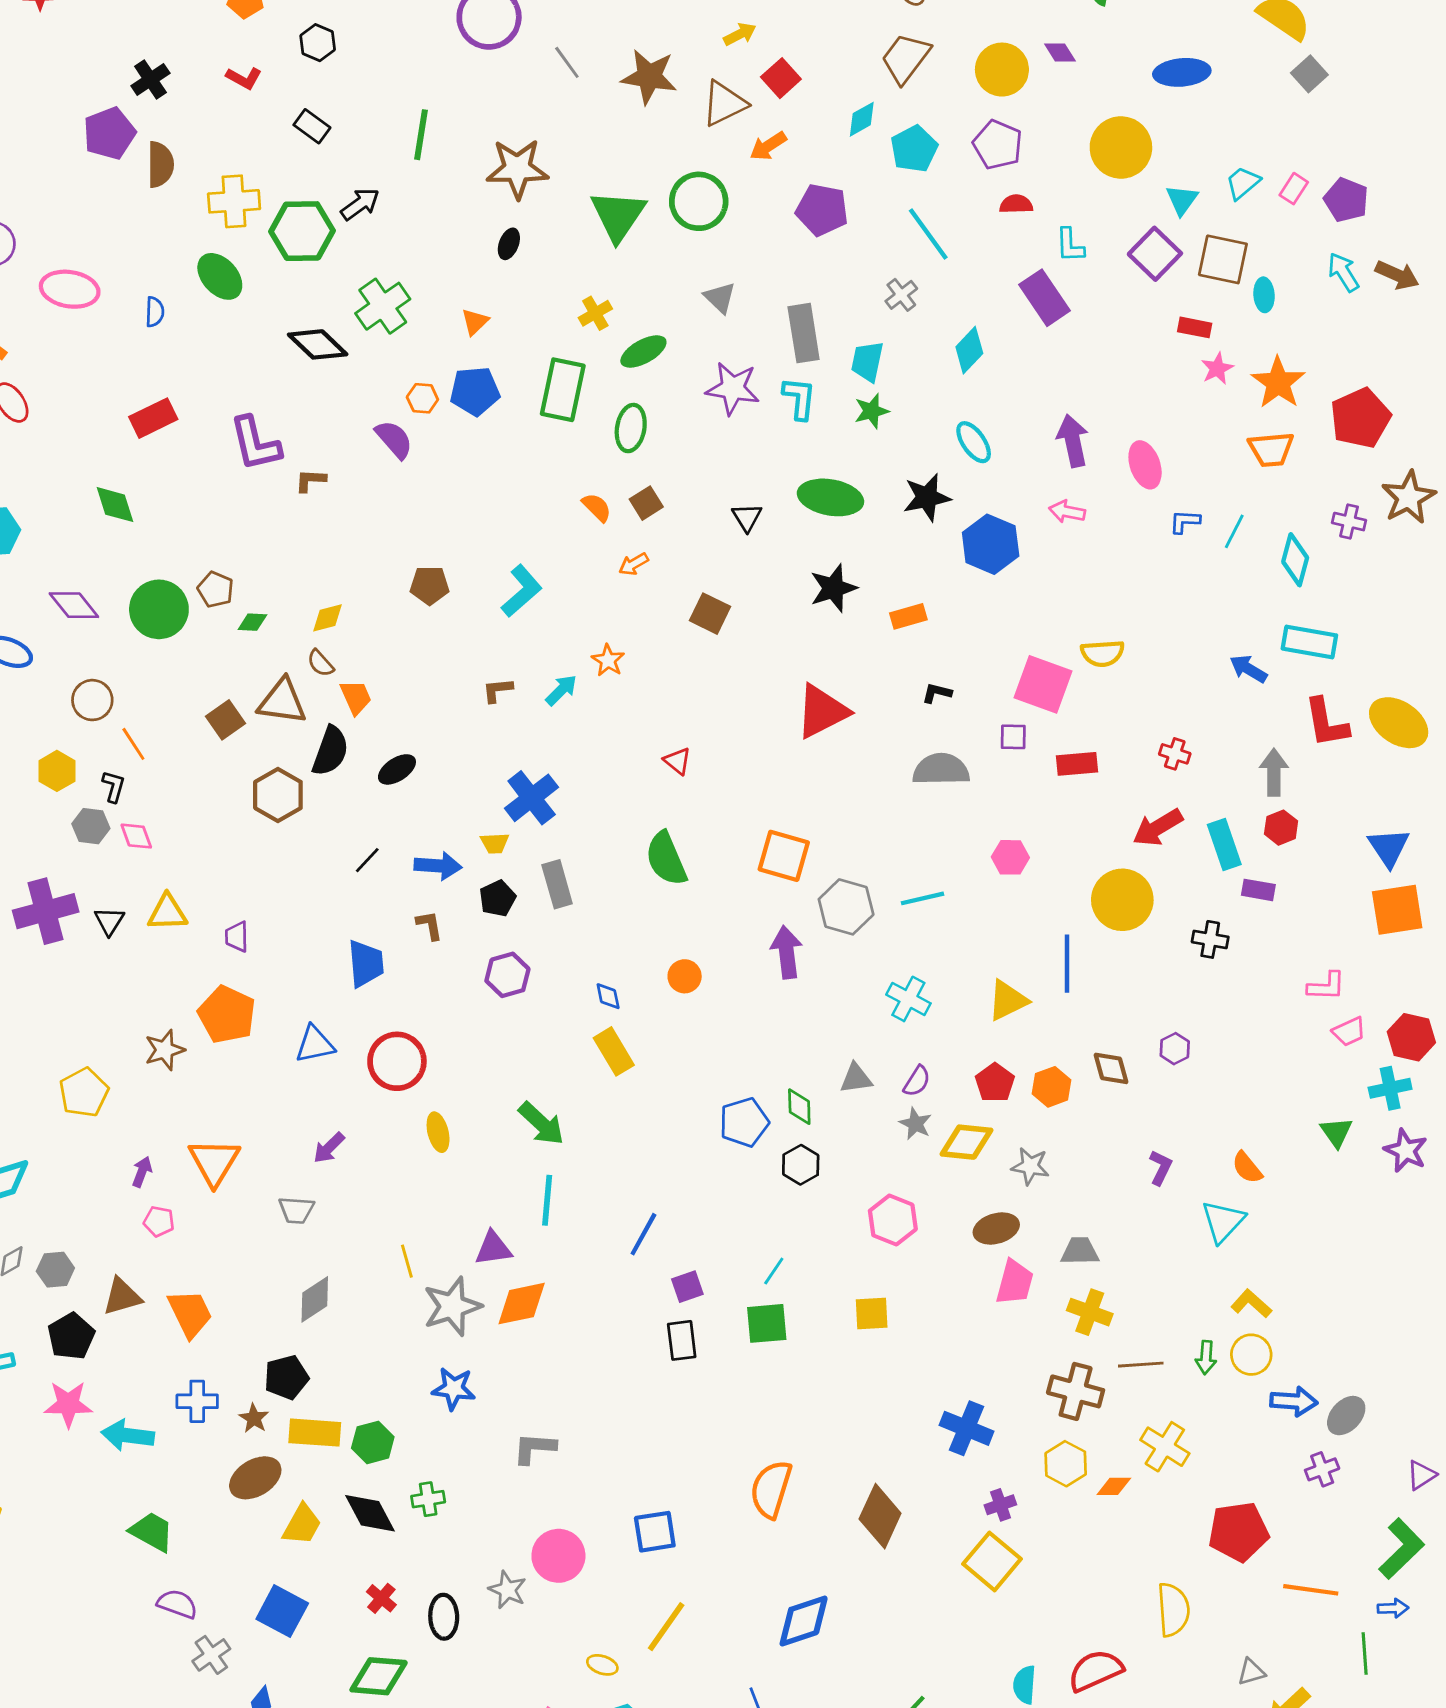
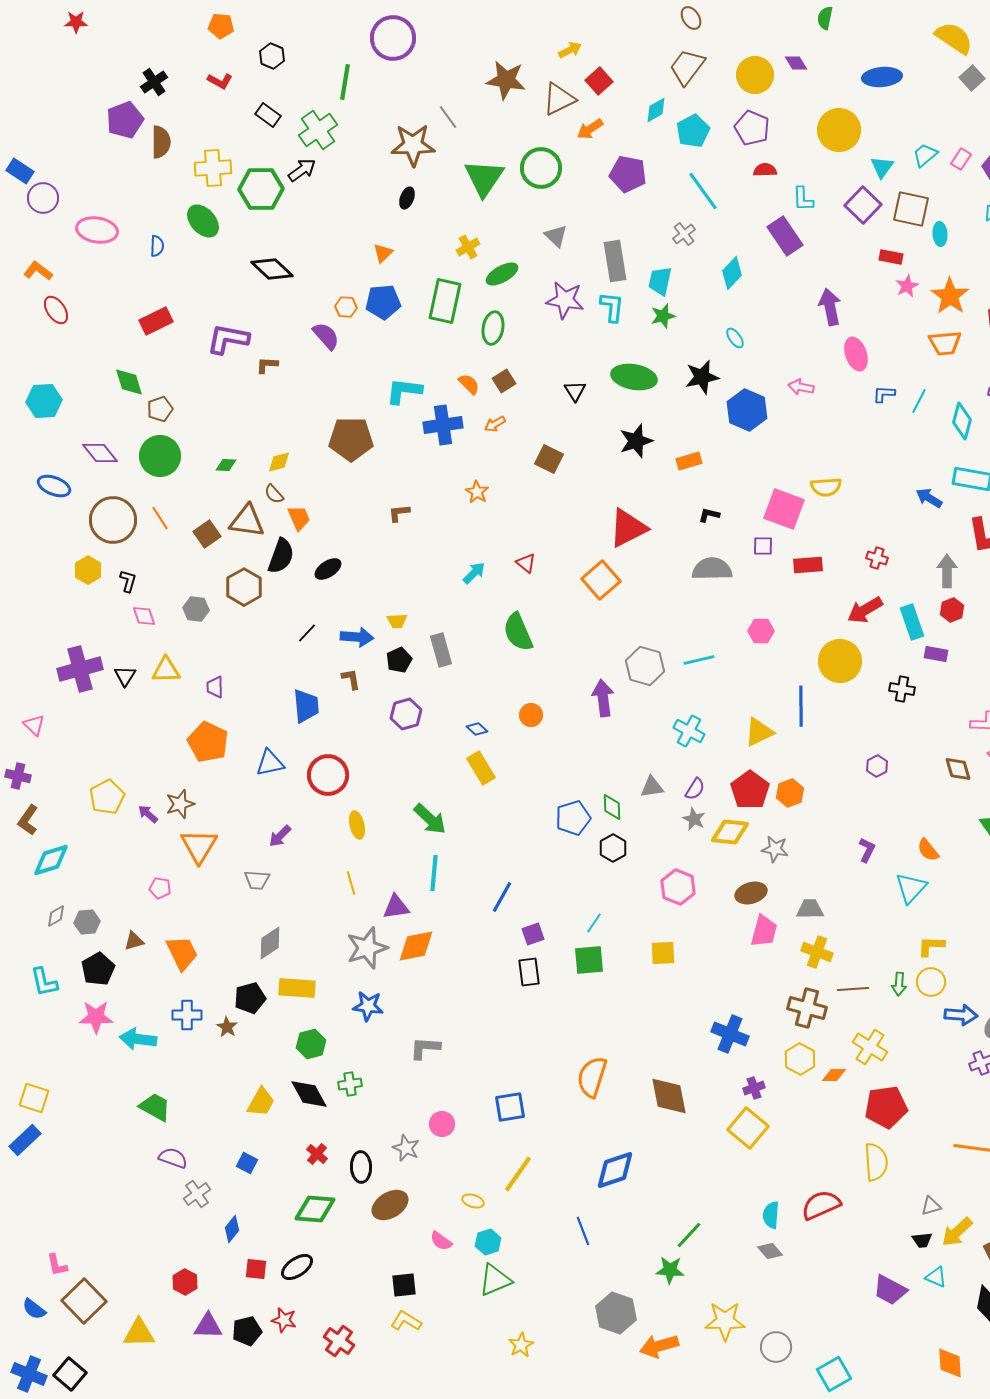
gray line: (567, 62) -> (448, 117), moved
green line: (421, 135) -> (345, 82), moved
green cross: (383, 306) -> (318, 130), moved
purple arrow: (1073, 441) -> (830, 307), moved
cyan ellipse: (974, 442) -> (735, 338), size x0.7
purple L-shape: (255, 444) -> (228, 339), turned 114
brown pentagon: (430, 585) -> (351, 439), size x1.6
brown pentagon: (216, 590) -> (160, 409), moved, turned 30
cyan L-shape: (522, 591) -> (404, 391), moved, turned -132
cyan arrow: (561, 690) -> (474, 573), moved
brown circle: (92, 700) -> (113, 520), size x1.6
orange line: (133, 744) -> (160, 518), moved
blue cross: (532, 798) -> (443, 425), moved, turned 30
gray hexagon: (91, 826) -> (196, 609), moved
orange square: (784, 856) -> (601, 580), moved, turned 33
blue diamond: (608, 996) -> (477, 729), turned -35
brown star: (165, 1050) -> (180, 804), moved
brown diamond: (1111, 1068) -> (958, 769), moved
red pentagon: (995, 1083) -> (750, 790), size x1.4
purple arrow: (142, 1172) -> (148, 814), moved, turned -70
yellow line: (407, 1261) -> (351, 883), moved
brown triangle: (122, 1297) -> (134, 941), size x0.7
yellow L-shape: (1251, 1304) -> (931, 946), turned -40
yellow rectangle: (315, 1433) -> (297, 988), moved
brown ellipse: (255, 1478) -> (390, 1205), moved
brown diamond: (880, 1516) -> (669, 1096), turned -36
red pentagon: (1239, 1532) -> (886, 1107), moved
pink circle: (558, 1556) -> (442, 1124), size x0.7
blue square: (282, 1611) -> (247, 1163), size x0.6

